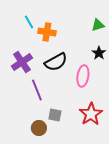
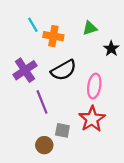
green triangle: (98, 25) -> (90, 28), moved
black star: (99, 53) -> (111, 49), moved
red star: (91, 114) -> (92, 119), moved

